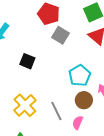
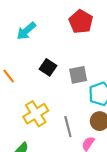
gray square: (60, 35) -> (78, 75), moved, turned 36

